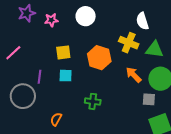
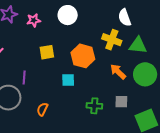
cyan square: (66, 76) -> (68, 80), moved
gray square: (149, 99) -> (121, 102), moved
green cross: (93, 101) -> (94, 106), moved
orange semicircle: (56, 119) -> (42, 109), moved

